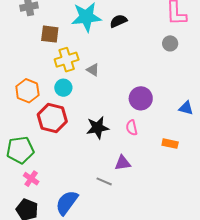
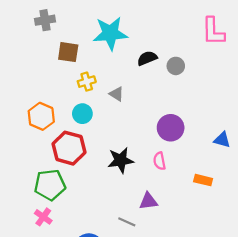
black semicircle: (118, 21) -> (147, 58), moved
gray circle: (170, 43) -> (176, 66), moved
yellow cross: (67, 60) -> (87, 82), size x0.7
green pentagon: (20, 150) -> (50, 185), moved

